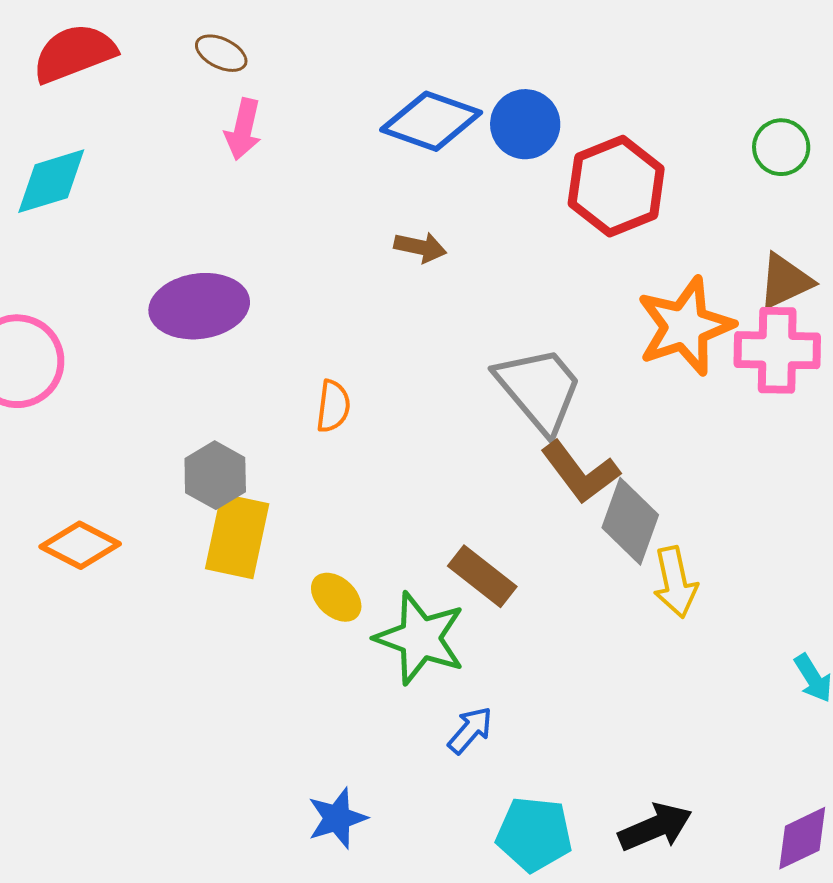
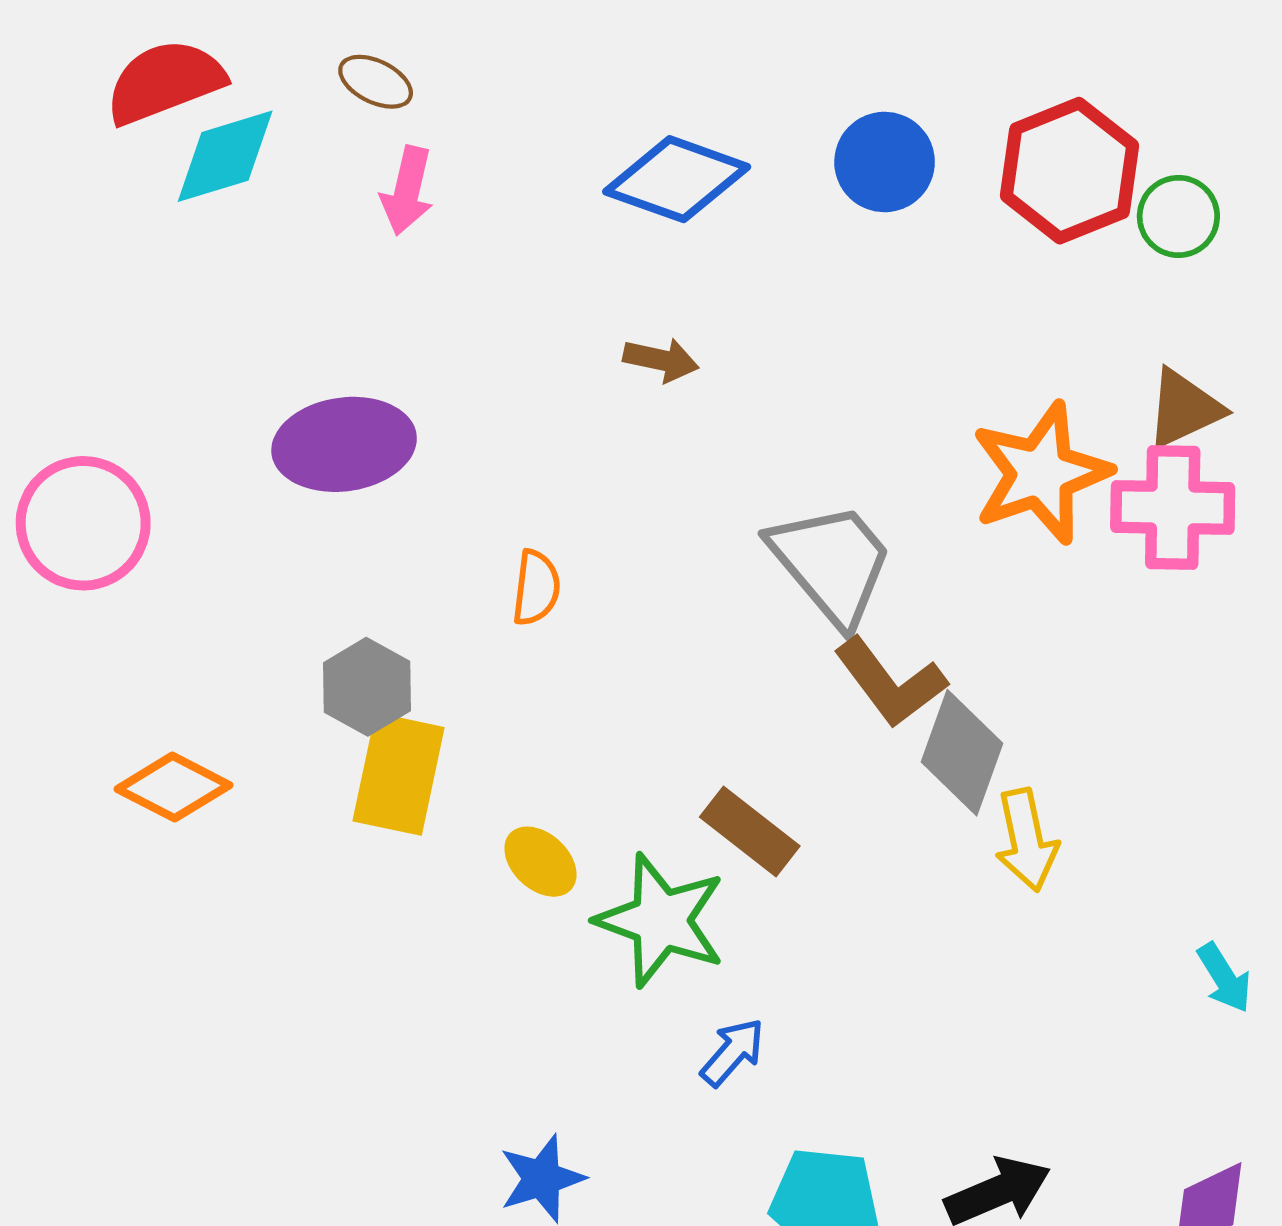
blue circle: (525, 124) -> (885, 162), moved
cyan diamond: (51, 181) -> (225, 156), moved
red hexagon: (616, 186) -> (1069, 171), moved

